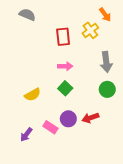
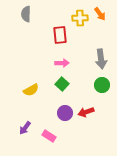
gray semicircle: (27, 15) -> (26, 14), turned -112
yellow cross: (90, 30) -> (80, 18), moved, turned 35
pink rectangle: (50, 127) -> (49, 136), moved

